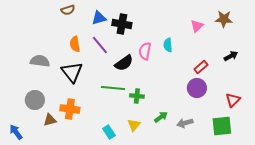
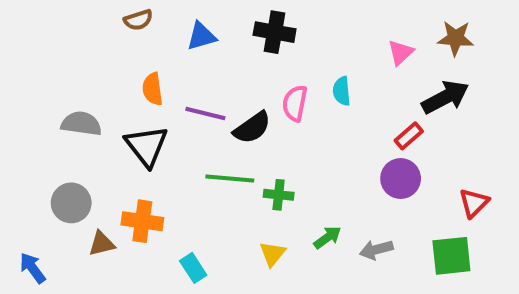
black cross: (122, 24) -> (275, 32), moved
purple line: (100, 45) -> (205, 113), moved, turned -36
black arrow: (231, 56) -> (445, 97), moved, size x1.6
cyan rectangle: (109, 132) -> (193, 268), moved

